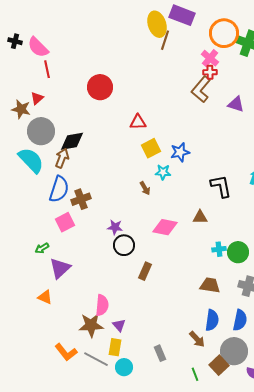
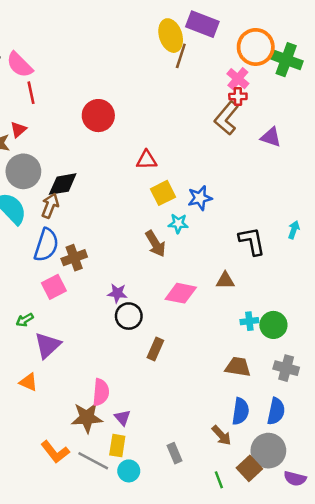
brown arrow: (145, 188) -> (155, 244), size x1.5

